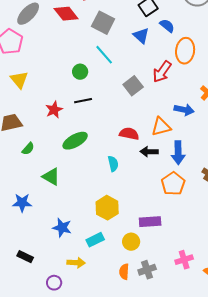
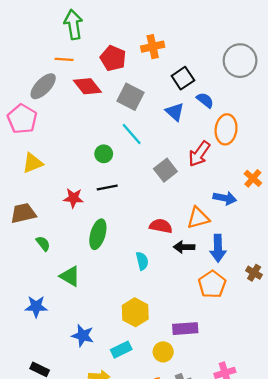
yellow triangle: (19, 80) -> (33, 163), turned 48
red star: (54, 110) -> (73, 198), turned 30
green ellipse: (75, 141) -> (98, 234), turned -45
green semicircle: (28, 149) -> (43, 244), turned -80

